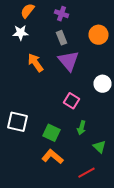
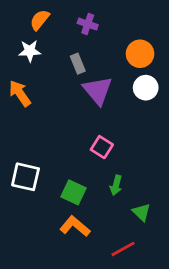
gray rectangle: (62, 38) -> (78, 64), moved
orange arrow: (36, 63) -> (20, 93), moved
white circle: (102, 84) -> (146, 88), moved

